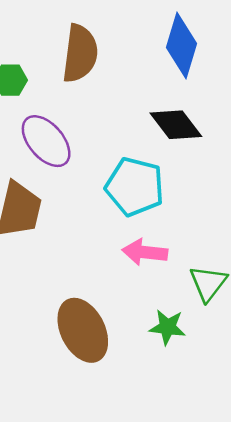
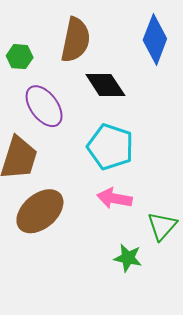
black diamond: (176, 125) -> (105, 85), moved
brown ellipse: (83, 330) -> (40, 211), moved, turned 72

